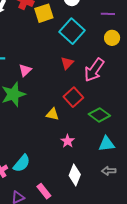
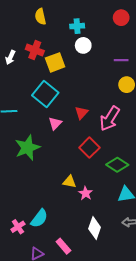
cyan square: (72, 31) -> (45, 94), moved
pink triangle: (25, 70) -> (55, 123), moved
yellow triangle: (52, 114) -> (69, 182), moved

